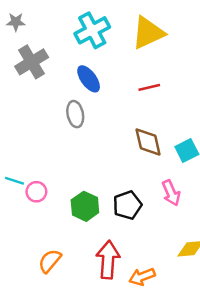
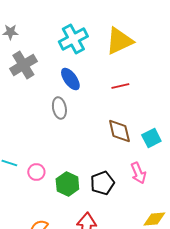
pink circle: (36, 192) -> (36, 172), moved

